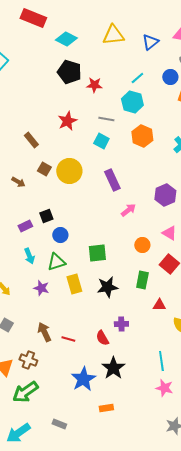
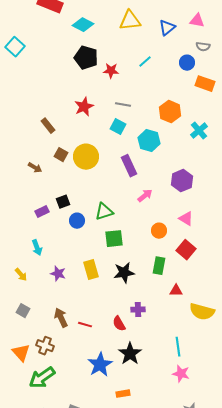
cyan line: (137, 78) -> (145, 62), moved
cyan hexagon: (132, 102) -> (149, 141), moved
orange hexagon: (142, 136) -> (170, 112), moved
cyan arrow: (29, 256) -> (37, 248), moved
green triangle: (56, 262) -> (104, 212), moved

